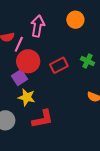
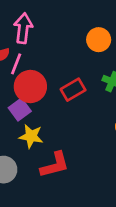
orange circle: (75, 20) -> (99, 40), moved
pink arrow: (38, 26) -> (23, 28), moved

